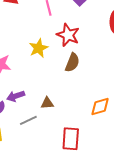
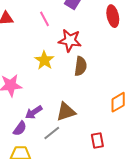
brown triangle: (47, 103) -> (66, 112), size x1.5
red rectangle: (71, 139) -> (97, 141), size x0.7

